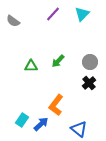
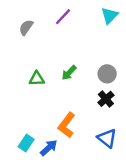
cyan triangle: (82, 14) -> (109, 15), moved
gray semicircle: (13, 21) -> (26, 27), moved, turned 88
blue triangle: (79, 129) -> (107, 138), moved

